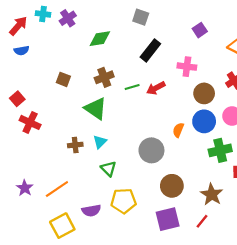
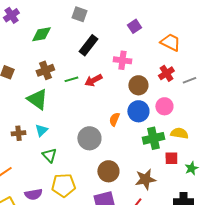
brown star: (212, 194) -> (145, 179), turned 30

